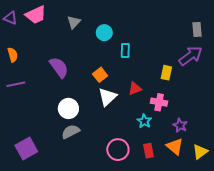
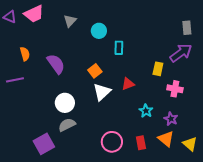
orange semicircle: (13, 55) -> (25, 54), moved
pink cross: (159, 102) -> (175, 89), moved
cyan star: (144, 121) -> (146, 111), moved
purple square: (26, 149) -> (44, 144), moved
yellow triangle: (200, 152) -> (190, 144), turned -42

